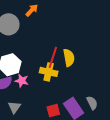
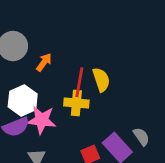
orange arrow: (32, 10) -> (44, 62), moved
pink star: (22, 81) -> (42, 120), size x1.5

